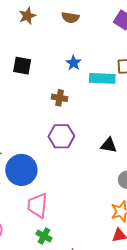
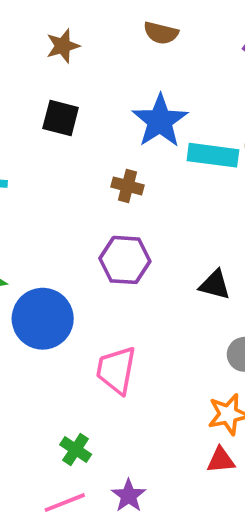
brown star: (27, 16) -> (63, 46), moved
blue star: (74, 63) -> (160, 121), size x1.8
pink trapezoid: (37, 205) -> (116, 370), moved

